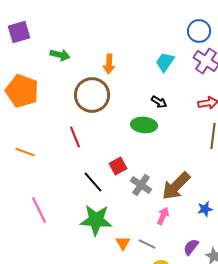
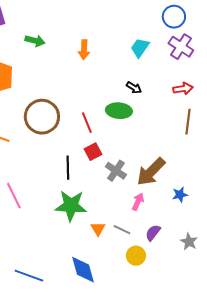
brown circle: (92, 95) -> (42, 117), moved
red line: (75, 137) -> (87, 123), moved
black line: (93, 182) -> (68, 168), turned 40
purple semicircle: (191, 247) -> (153, 233), moved

